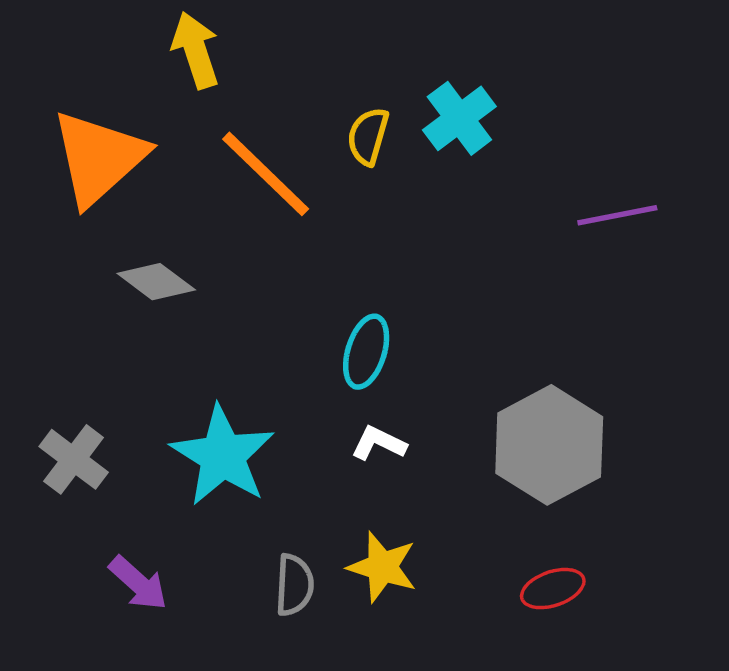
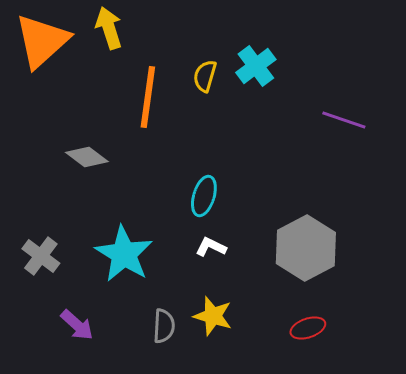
orange triangle: (99, 158) -> (42, 41), moved
orange line: (266, 174) -> (148, 97), turned 54
purple line: (617, 215) -> (344, 120), turned 30

